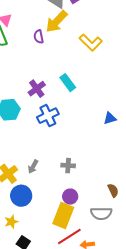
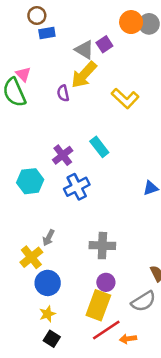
gray cross: (68, 166) -> (102, 246), size x1.5
gray arrow: (33, 167) -> (49, 238), moved
gray semicircle: (101, 213) -> (143, 301), turned -30
yellow star: (11, 222) -> (47, 314), moved

